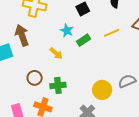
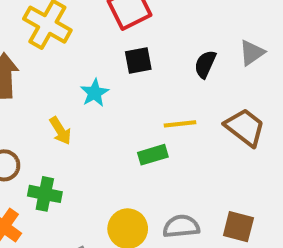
green rectangle: (83, 40) -> (153, 155), moved

